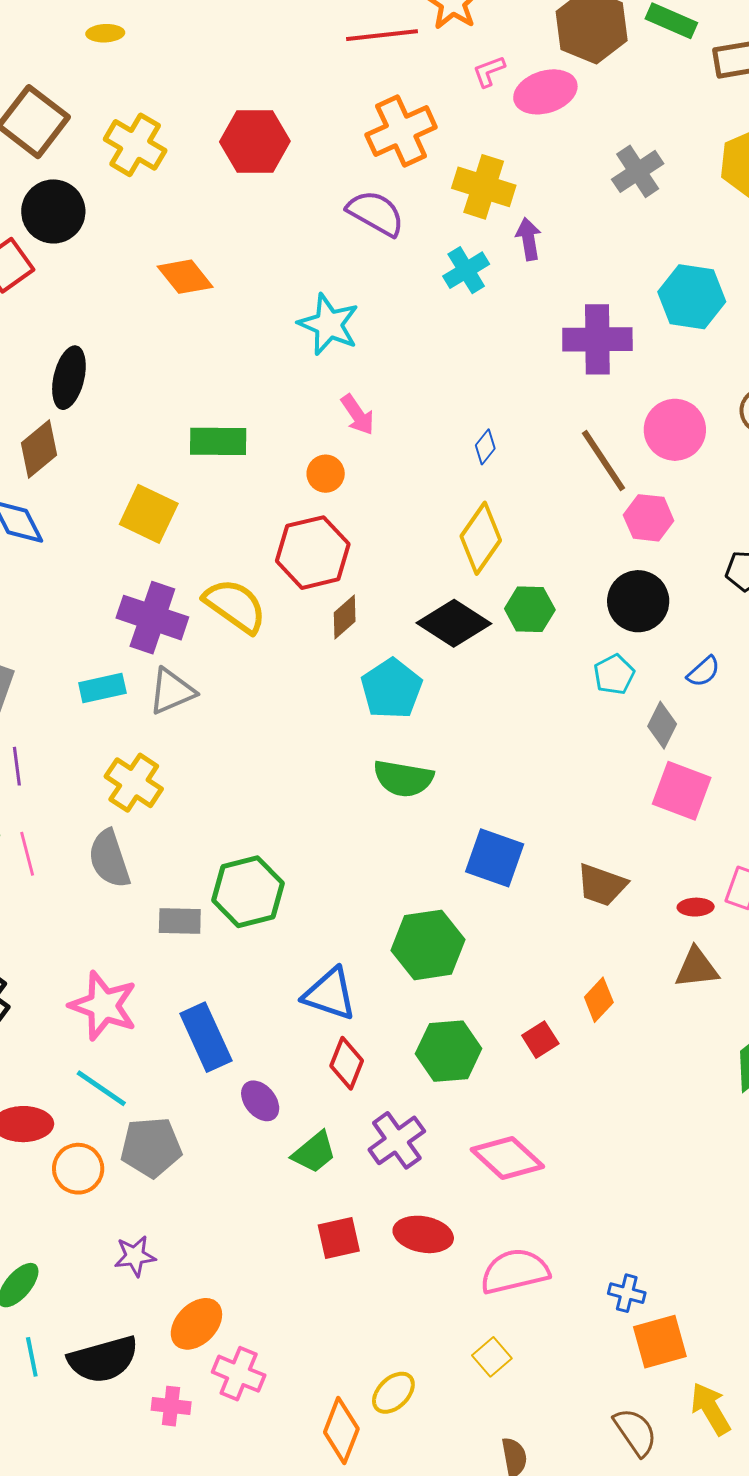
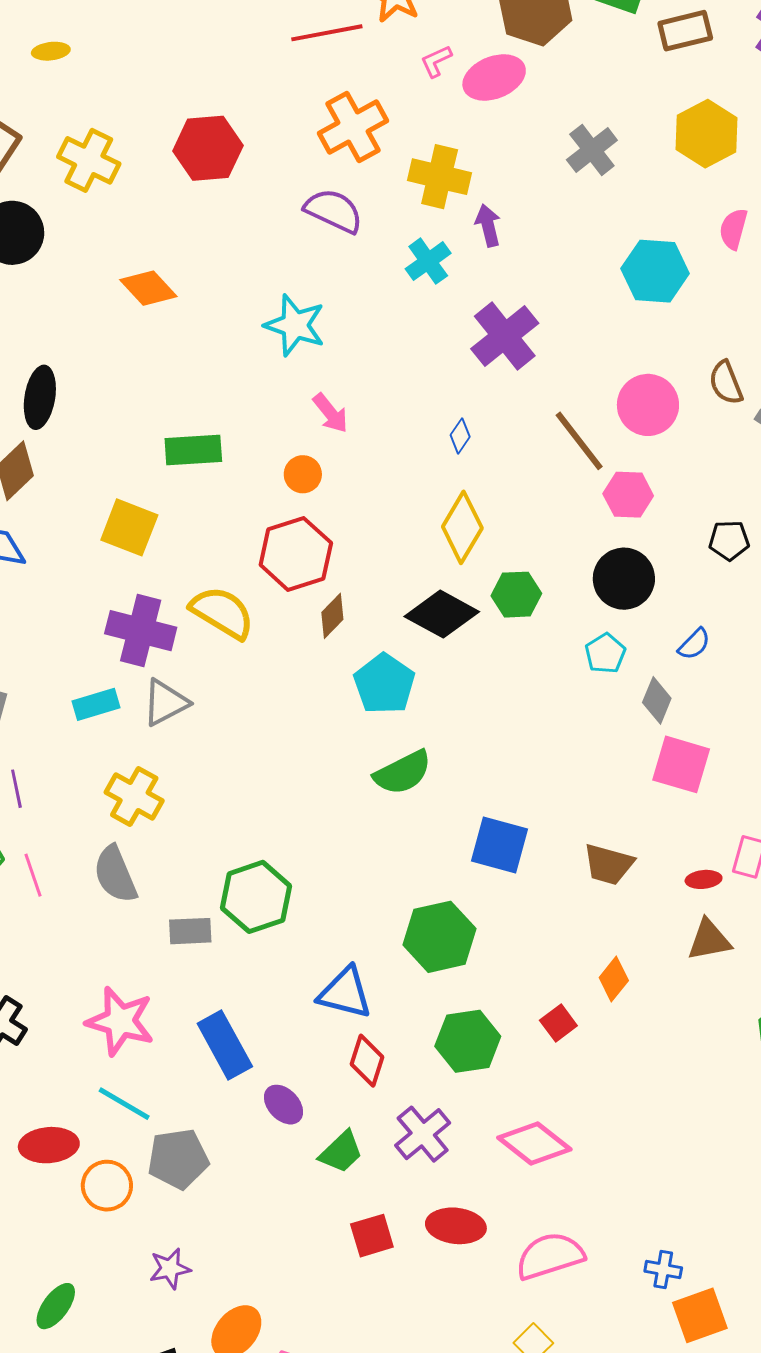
purple cross: (597, 339) -> (505, 336), moved, turned -34
green semicircle: (403, 778) -> (403, 773), turned -32

